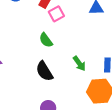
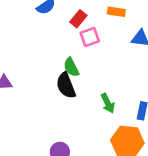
black semicircle: (44, 71) -> (66, 85), moved

